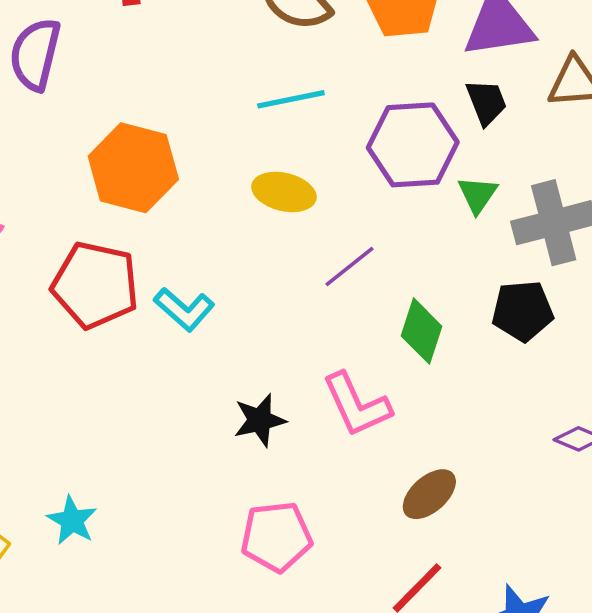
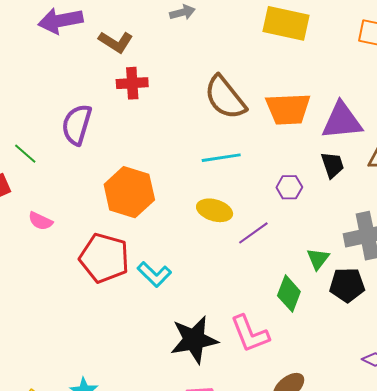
purple hexagon: (413, 145) -> (289, 187), size x0.5
green triangle: (478, 195) -> (318, 259), moved
purple line: (350, 266) -> (253, 233), moved
black star: (260, 420) -> (194, 340), size x1.6

